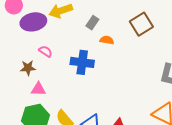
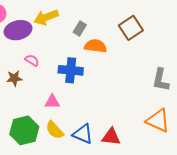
orange semicircle: (107, 40) -> (96, 46), size x1.5
pink triangle: (38, 89) -> (52, 102), moved

